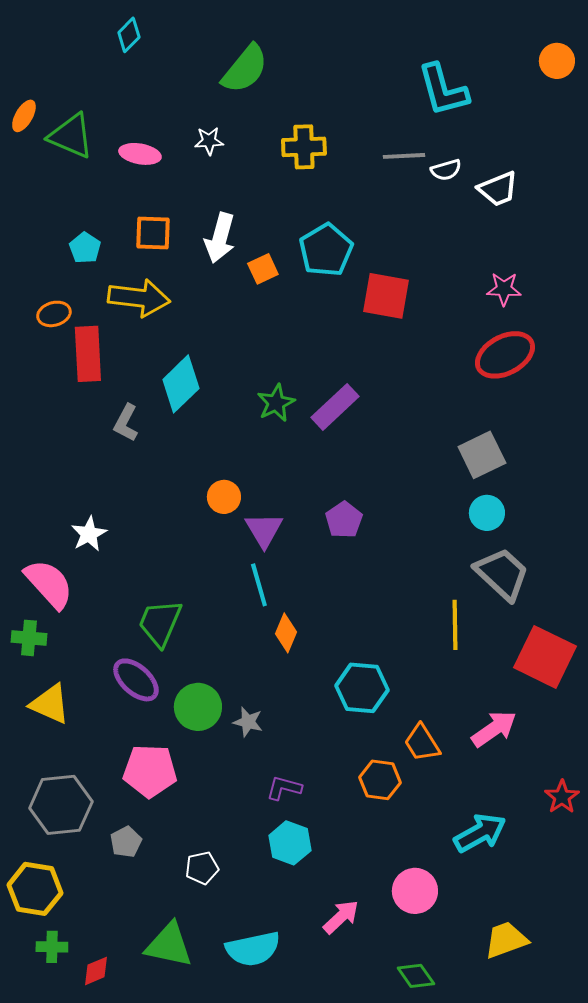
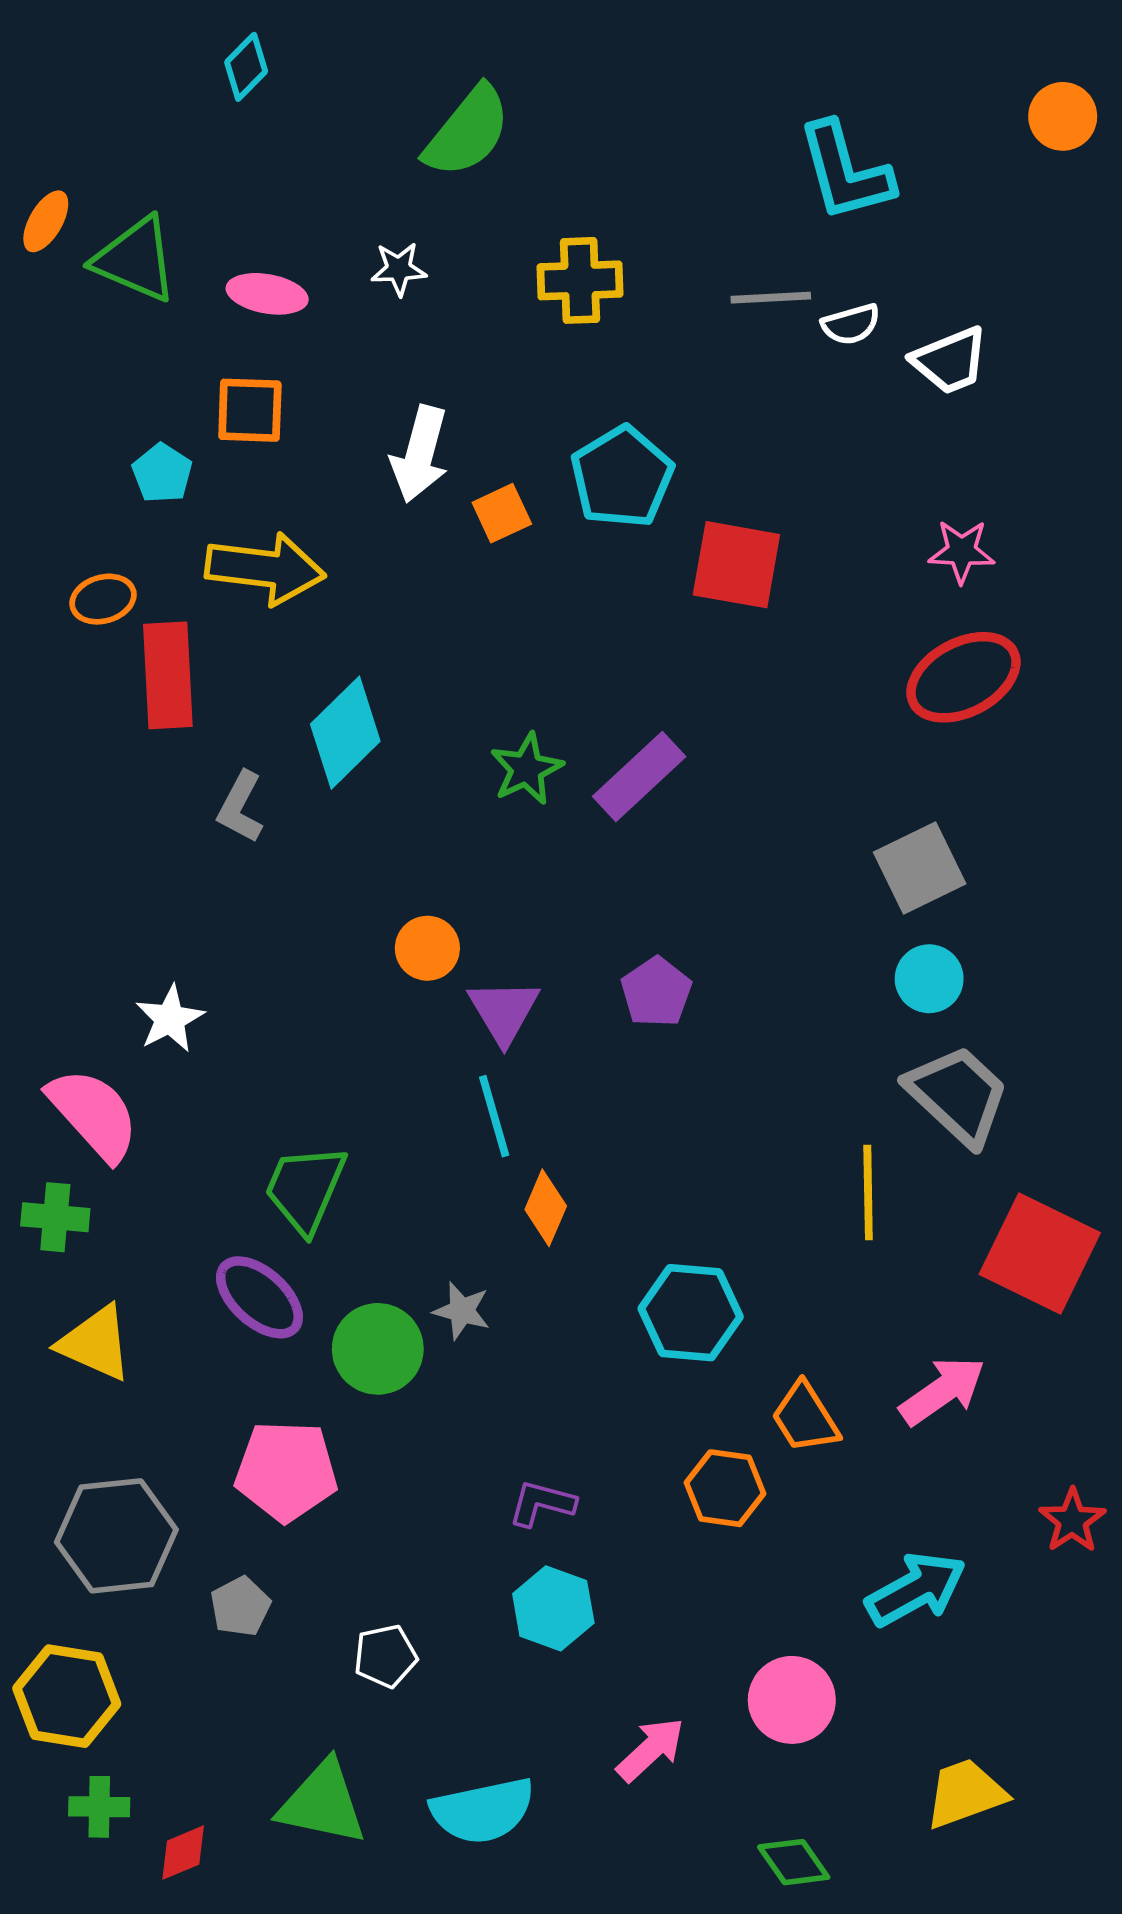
orange square: (153, 233) -> (250, 410), moved
gray star: (248, 722) -> (462, 1311), moved

